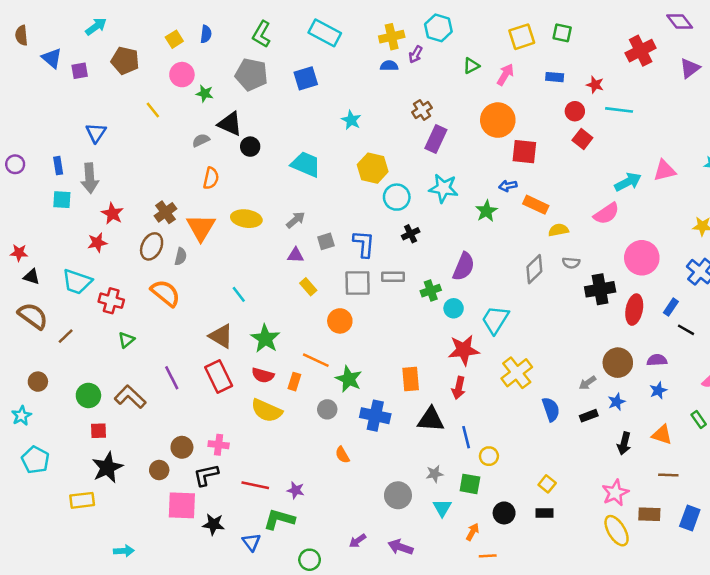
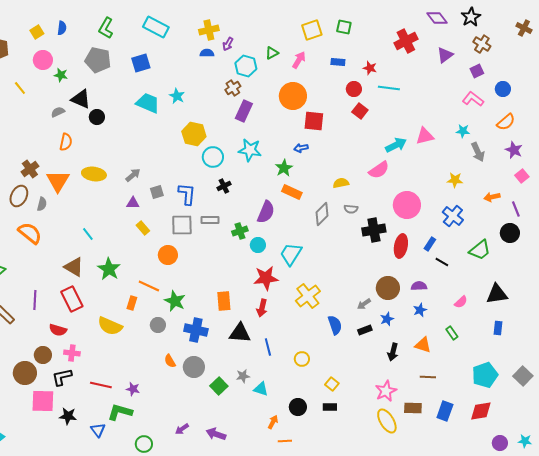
cyan hexagon: (438, 28) -> (246, 66), moved
cyan trapezoid: (306, 164) -> (148, 103), moved
orange rectangle: (536, 205) -> (292, 192), moved
red semicircle: (263, 375) -> (58, 330), moved
purple line: (172, 378) -> (35, 300), turned 30
yellow circle: (489, 456) -> (302, 359), moved
brown circle: (159, 470) -> (25, 373), size x1.5
green square: (470, 484) -> (219, 386), moved, turned 36
gray circle: (398, 495) -> (194, 367), moved
cyan triangle: (442, 508) -> (261, 389), moved, turned -42

